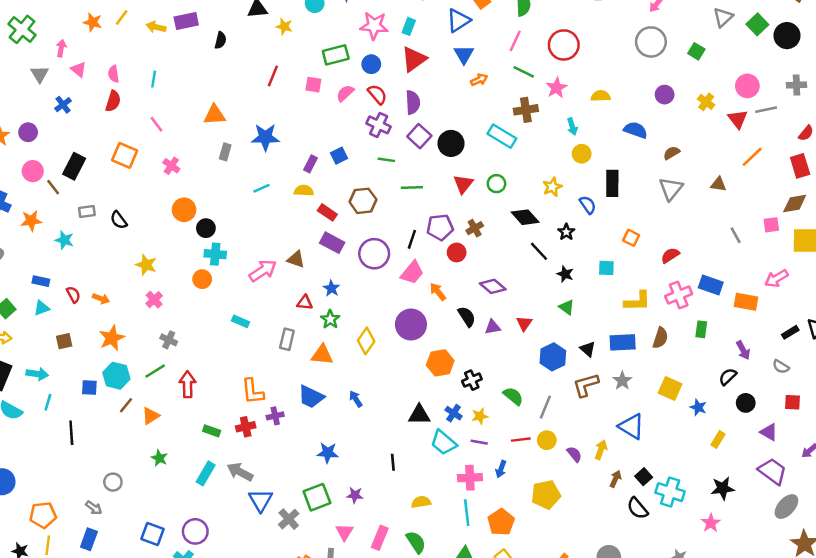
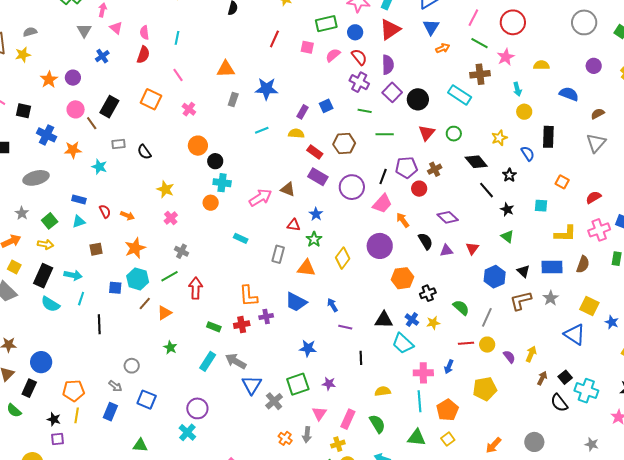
blue triangle: (631, 426) -> (575, 334), moved
purple line: (479, 442) -> (345, 327), moved
blue square: (152, 534) -> (147, 400), moved

